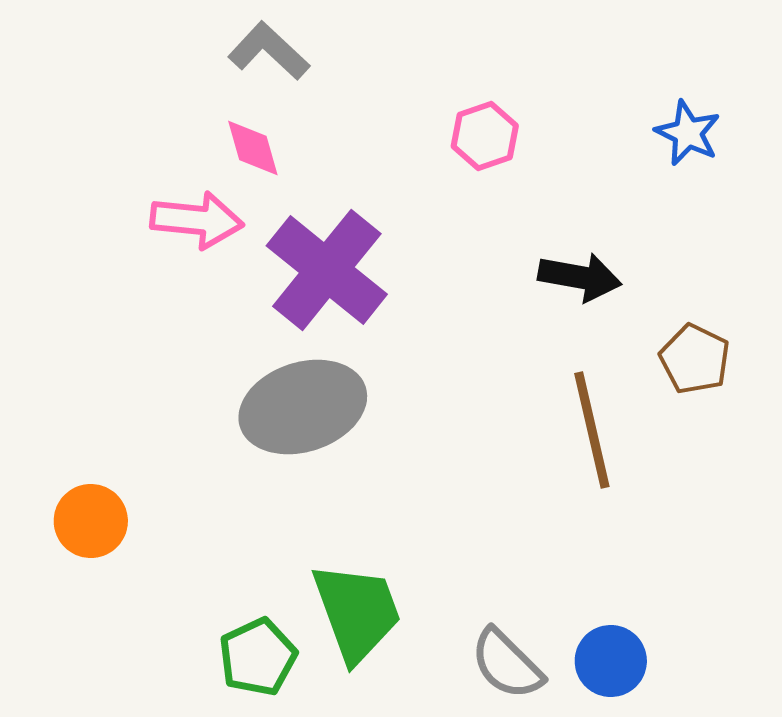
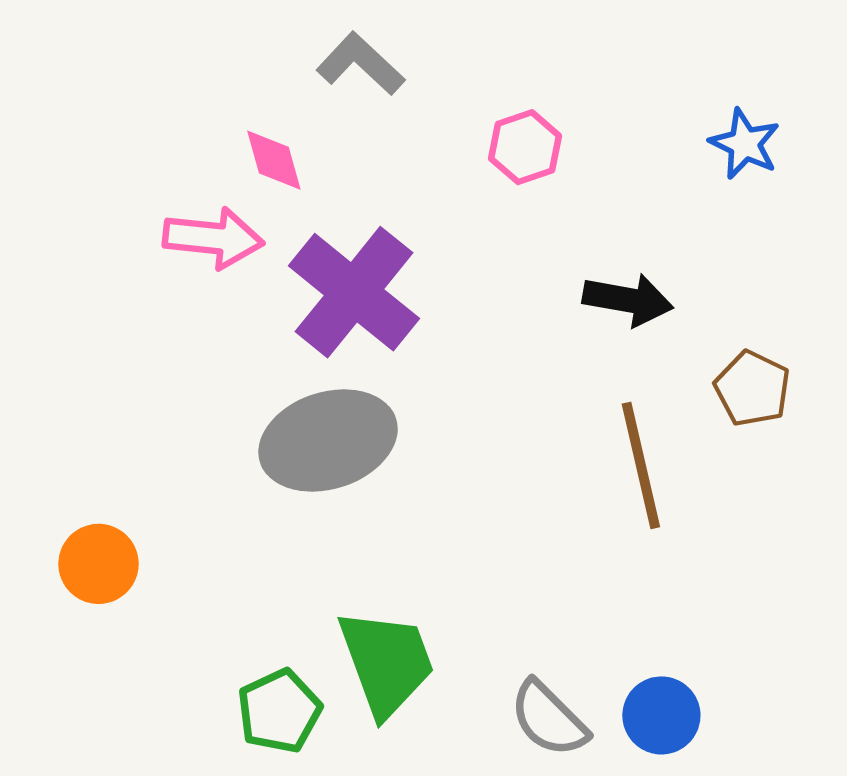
gray L-shape: (269, 51) -> (360, 64), moved

